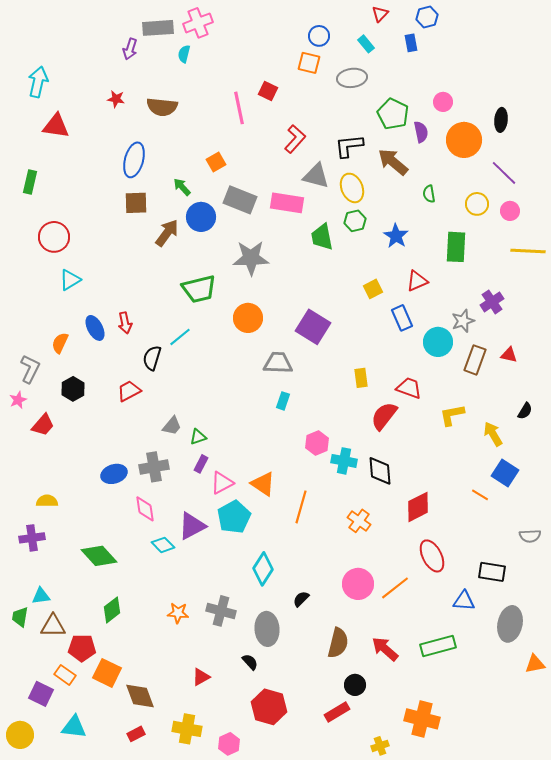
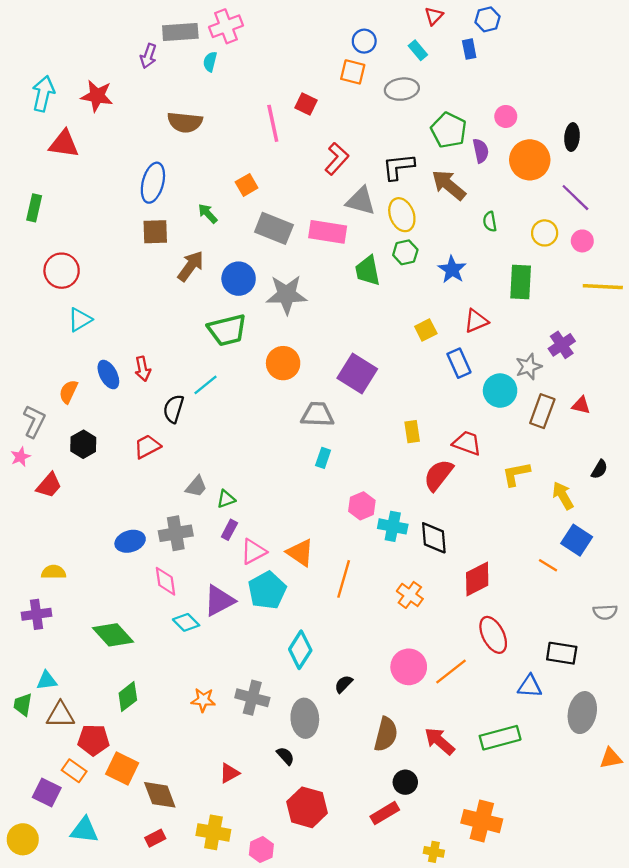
red star: (116, 99) -> (97, 96), moved, size x1.6
blue circle: (201, 217) -> (239, 279), moved
yellow cross: (380, 746) -> (434, 852), turned 30

